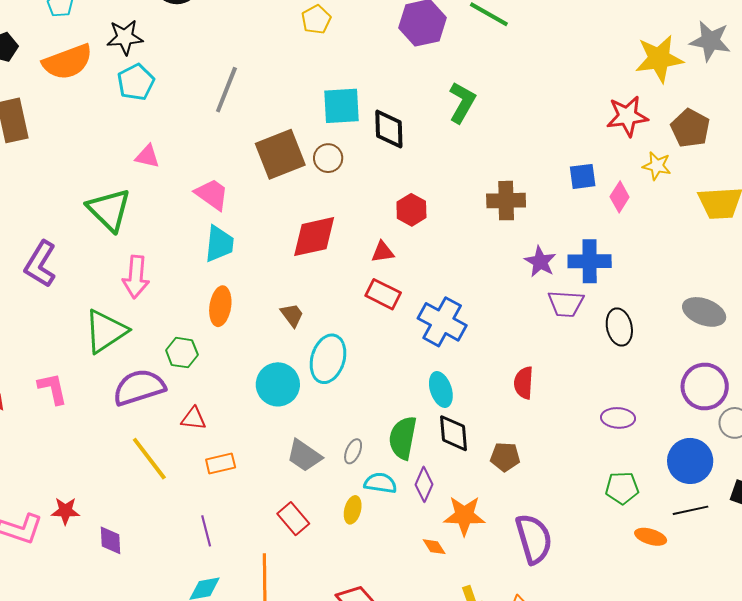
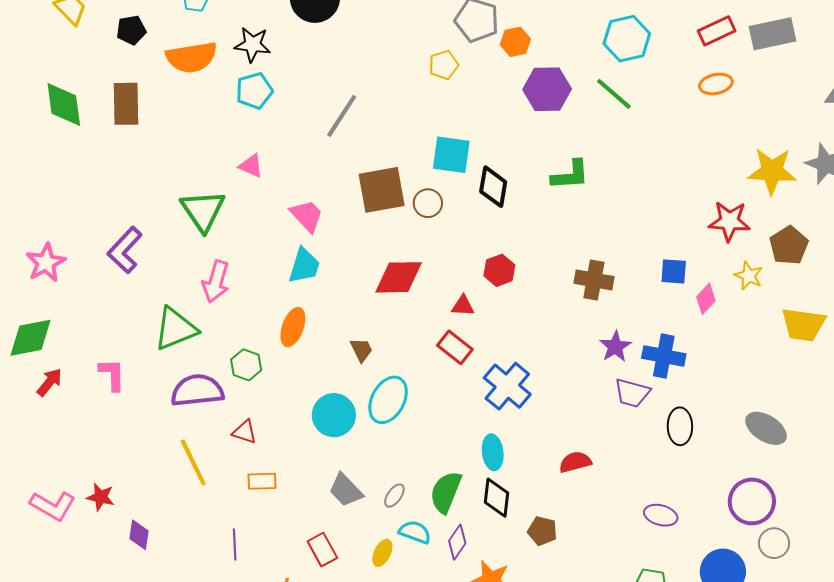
green L-shape: (462, 102) -> (570, 175), turned 45
red semicircle: (524, 383) -> (575, 462), turned 60

